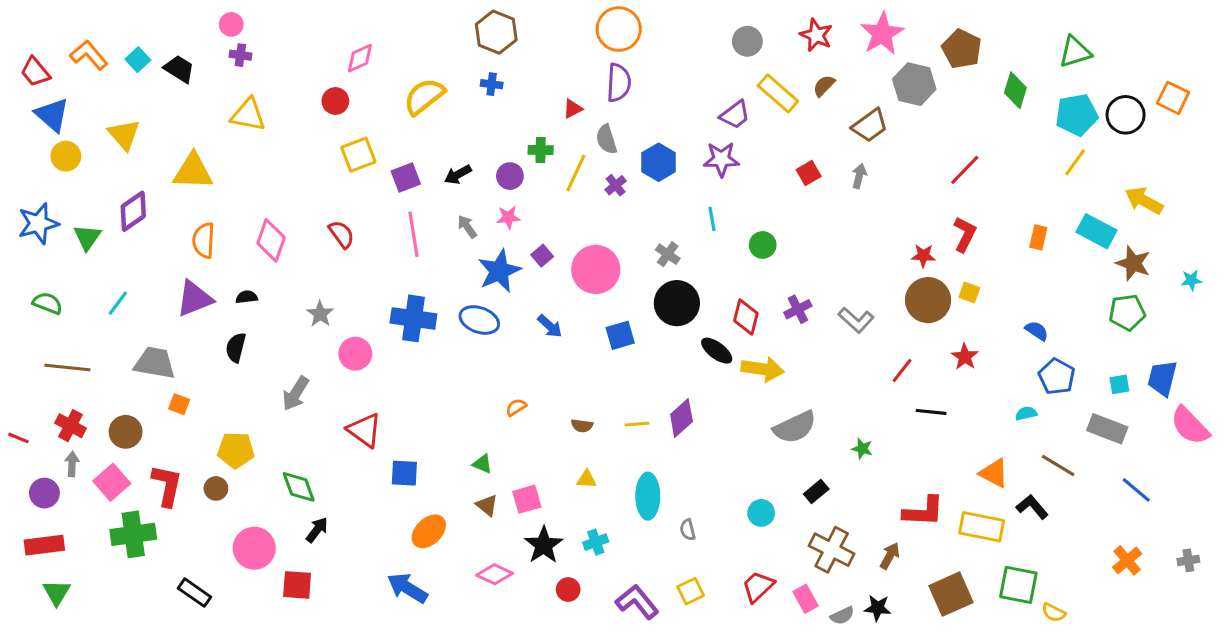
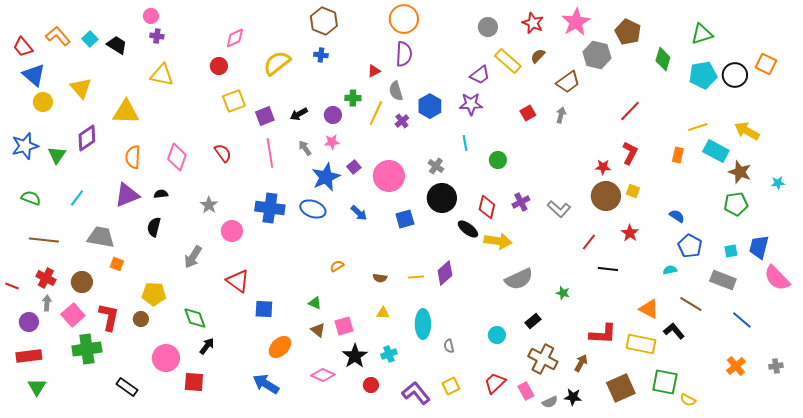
yellow line: (1075, 162) -> (698, 127), moved, turned 36

